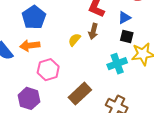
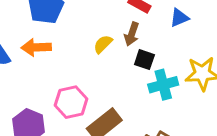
black square: (127, 37) -> (144, 60), moved
pink hexagon: (48, 70) -> (71, 102), moved

